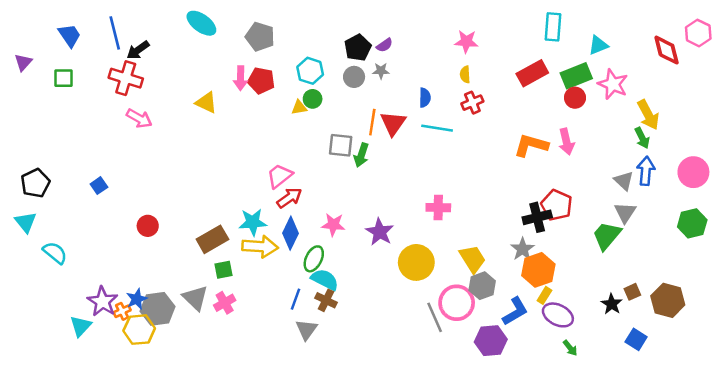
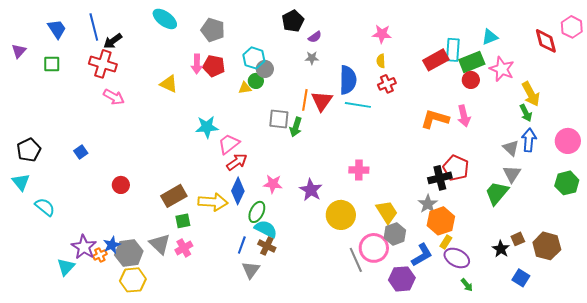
cyan rectangle: (553, 27) -> (453, 50), moved
black pentagon: (358, 48) -> (293, 21), moved
gray circle: (354, 77) -> (265, 69), moved
blue semicircle: (425, 98) -> (348, 80), size x1.8
cyan star: (253, 222) -> (207, 127), moved
yellow hexagon: (139, 330) -> (133, 280), moved

